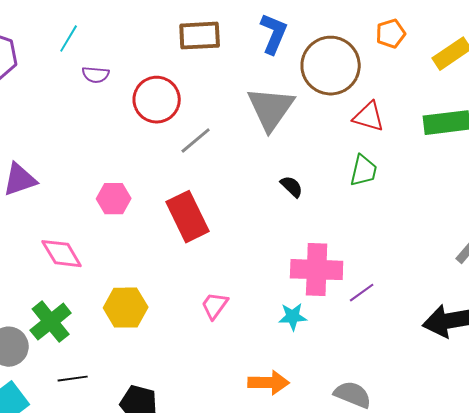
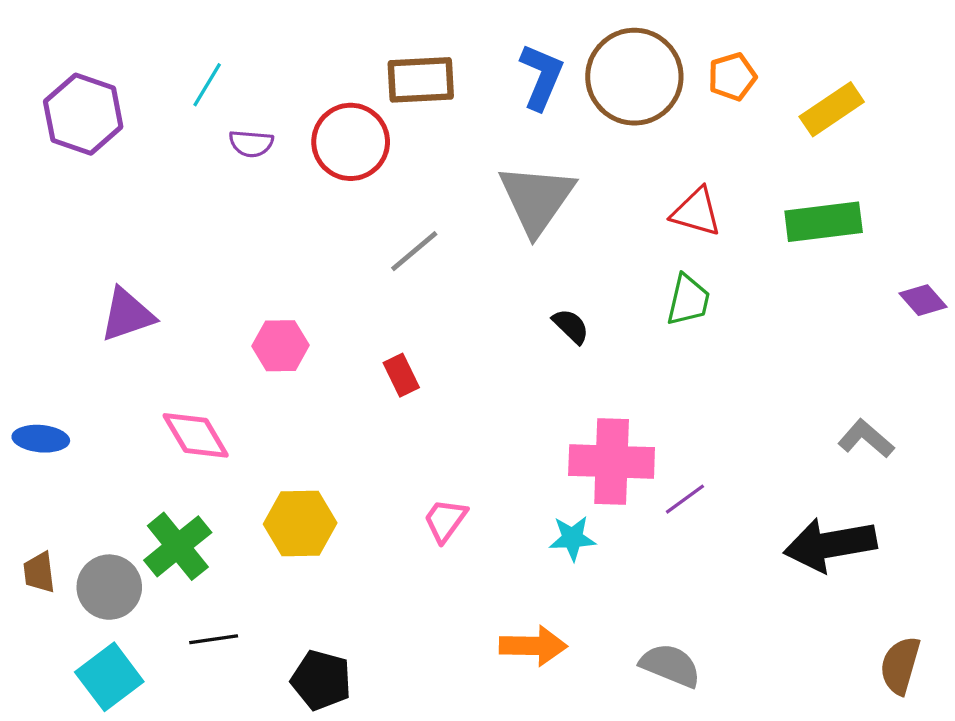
brown circle: (331, 66) -> (634, 77), moved
red circle: (157, 100) -> (351, 142), moved
red rectangle: (188, 217) -> (401, 375), size x0.5

